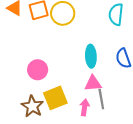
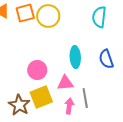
pink circle: (38, 70) -> (37, 70), moved
pink triangle: (93, 83) -> (65, 83), moved

